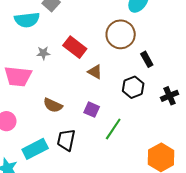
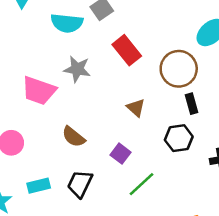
red rectangle: (75, 47) -> (127, 50), moved
gray star: (43, 53) -> (77, 69), size x1.5
black rectangle: (147, 59) -> (192, 104), moved
cyan rectangle: (35, 149) -> (39, 186), size x0.7

